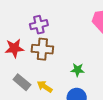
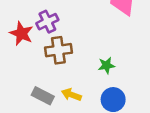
red star: (14, 48) -> (21, 33), moved, turned -30

